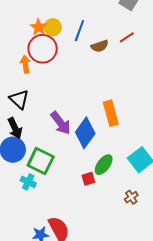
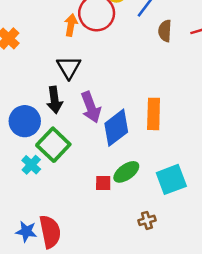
brown semicircle: (100, 46) -> (165, 31), turned 96
black triangle: (19, 99) -> (69, 67), moved
black arrow: (15, 128) -> (55, 100), moved

